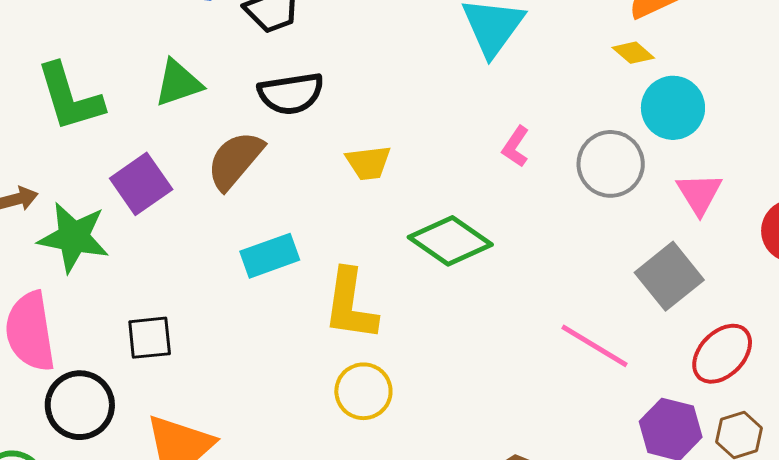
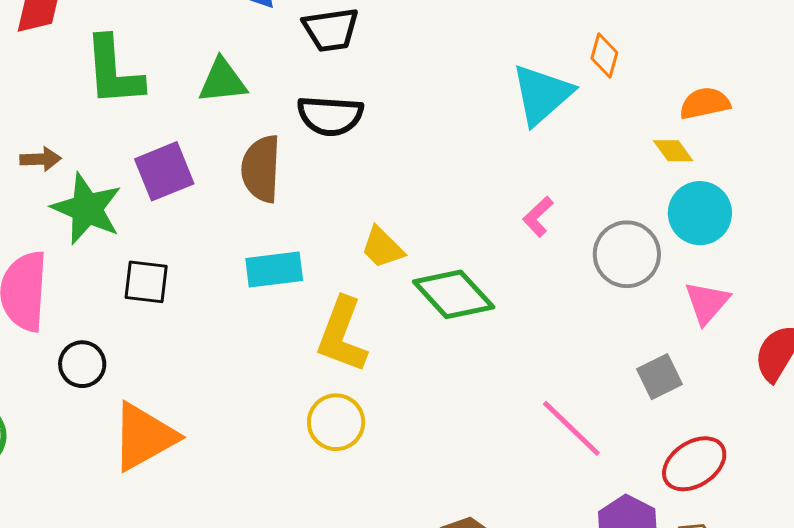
brown semicircle: (235, 160) -> (261, 169), turned -50
yellow trapezoid: (368, 163) -> (382, 248), moved, turned 39
gray square: (669, 276) -> (660, 377), size x0.7
black square: (150, 338) -> (146, 282), moved
black circle: (80, 405) -> (82, 364), moved, size x0.7

